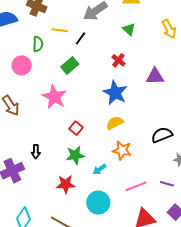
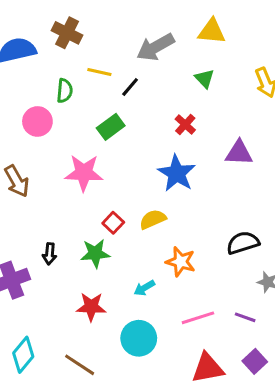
pink star: (54, 97) -> (84, 173), turned -30
yellow semicircle: (115, 123) -> (153, 219), moved
green star: (75, 155) -> (95, 253), moved

